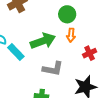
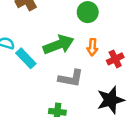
orange arrow: (71, 35) -> (92, 47), moved

